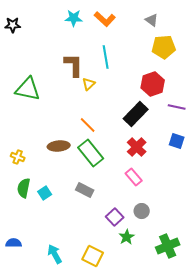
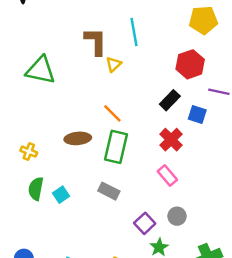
black rectangle: (136, 114) -> (170, 100), size x0.7
blue square: (177, 141) -> (197, 115), moved
green rectangle: (91, 153) -> (116, 147), turned 52

